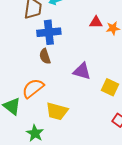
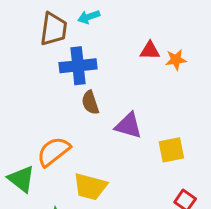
brown semicircle: (45, 56) -> (90, 102), moved
yellow square: (110, 87) -> (171, 150), turned -36

